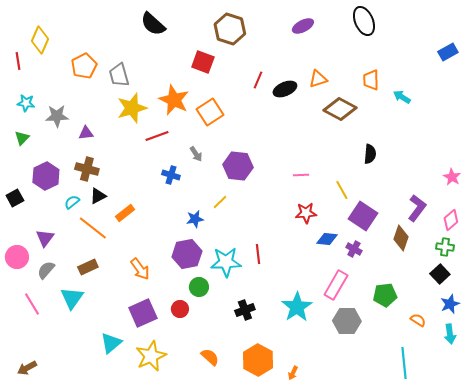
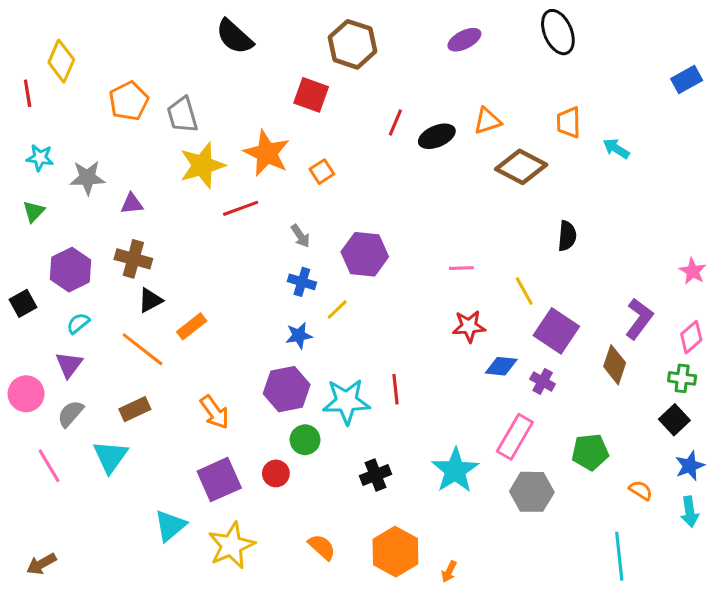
orange square: (210, 112) -> (322, 172), size x0.6
blue cross: (171, 175) -> (302, 282), moved
cyan semicircle: (72, 202) -> (78, 323), moved

